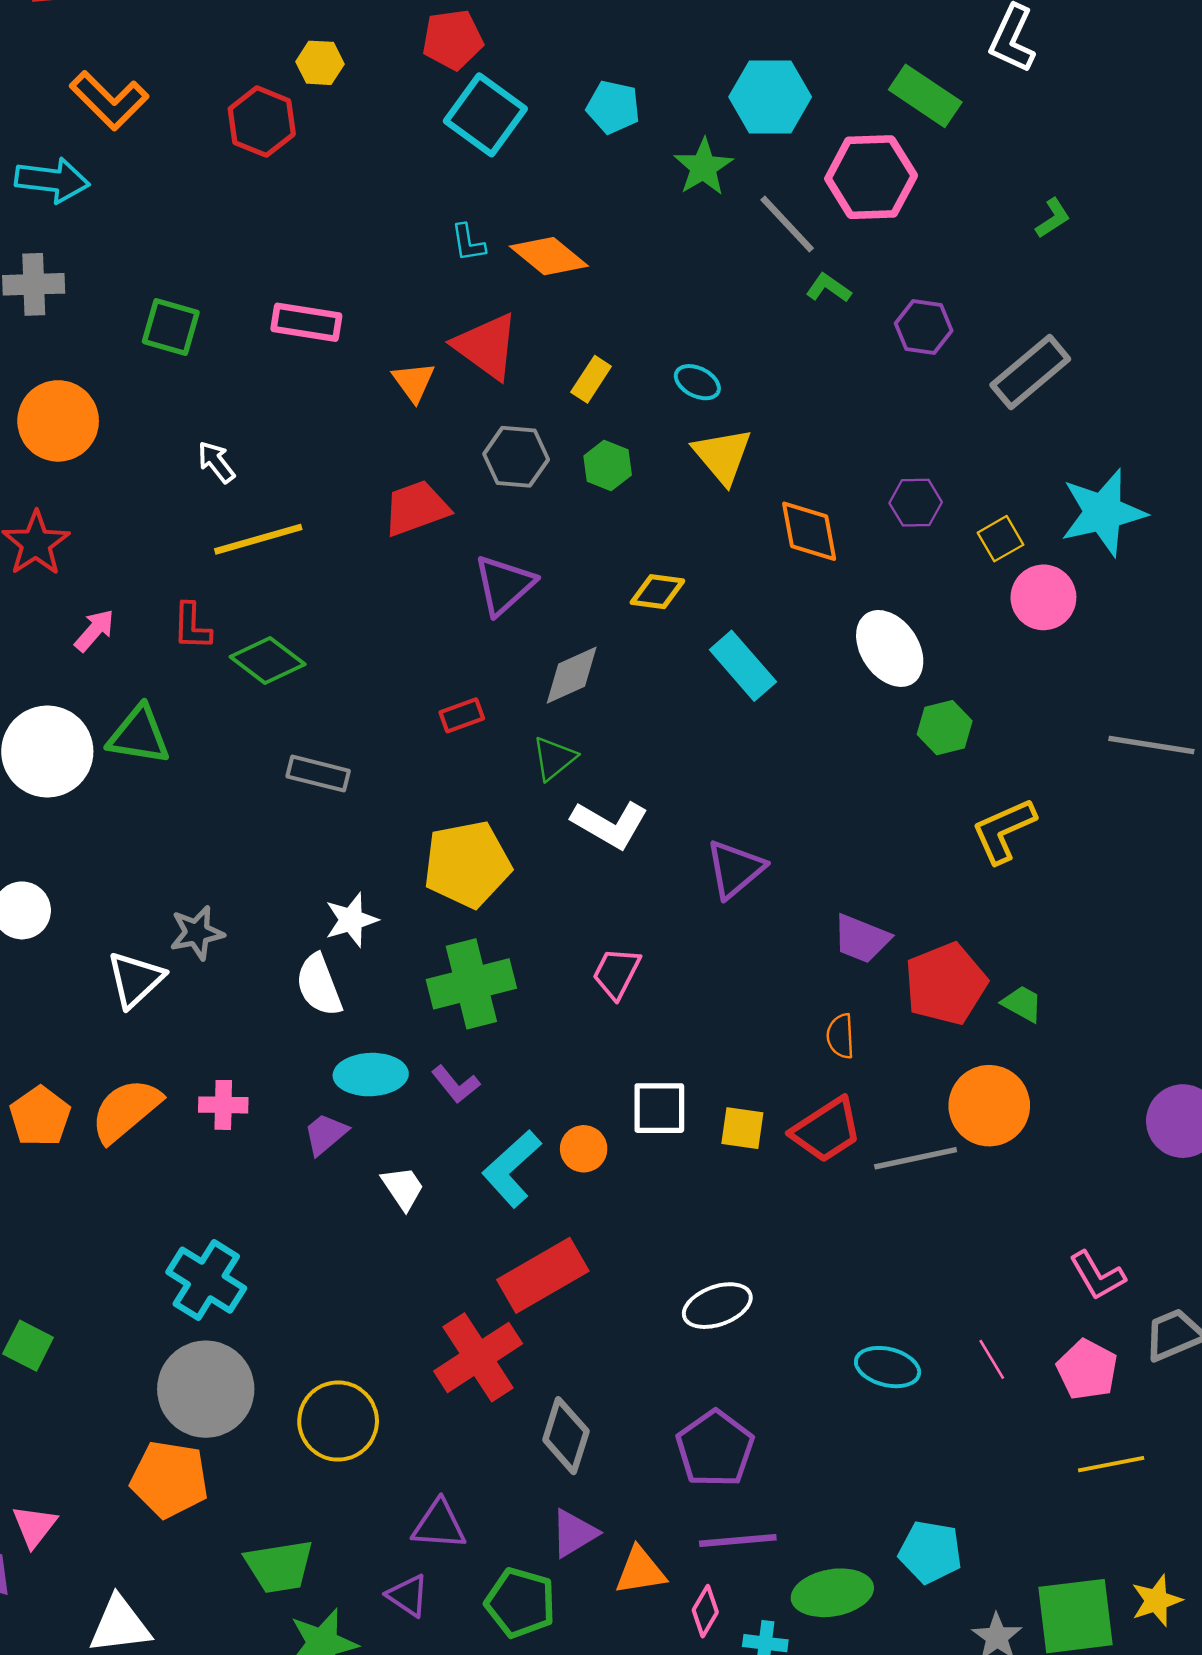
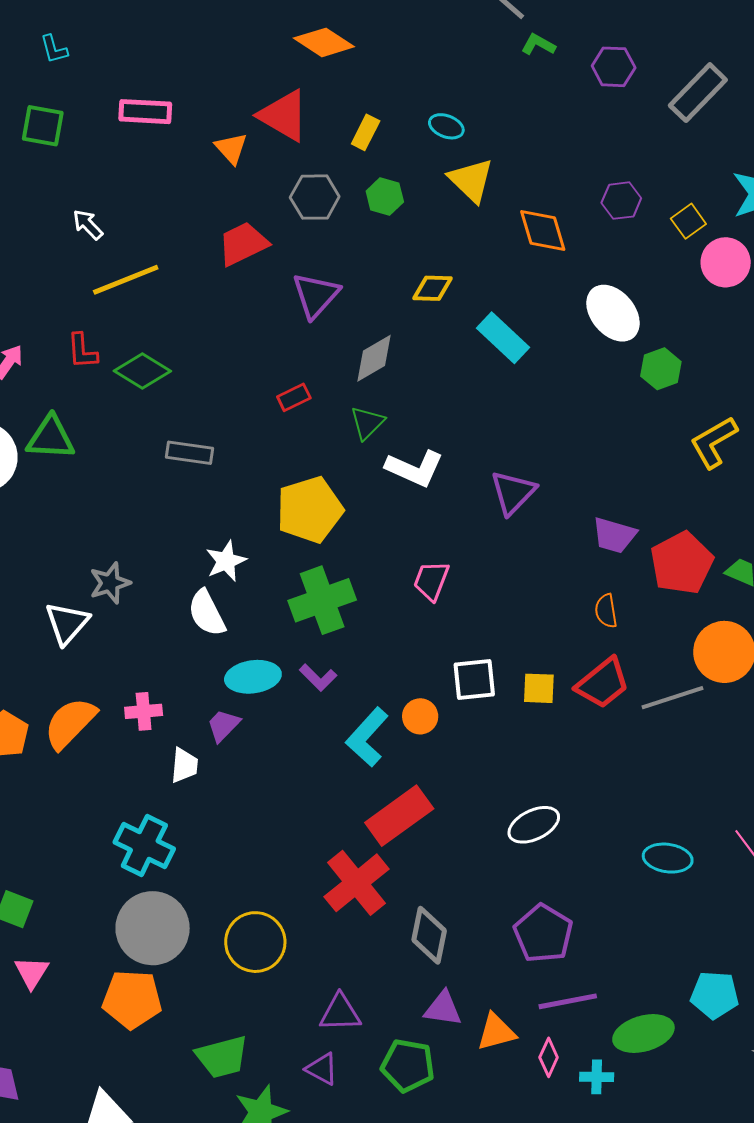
cyan L-shape: (468, 243) -> (54, 49), moved
white trapezoid: (403, 1188) -> (184, 765), moved, turned 45
pink triangle: (34, 1526) -> (32, 972), moved
purple triangle: (574, 1533) -> (443, 1009), turned 45

